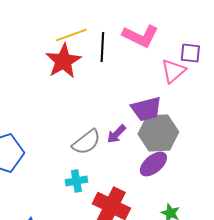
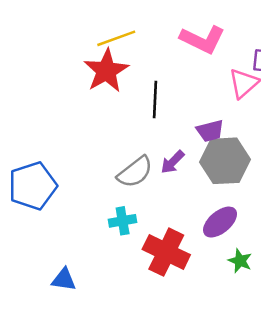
black line: (102, 47) -> (155, 100), moved
purple trapezoid: (146, 109) -> (210, 131), size x0.7
purple ellipse: (153, 164) -> (220, 222), moved

